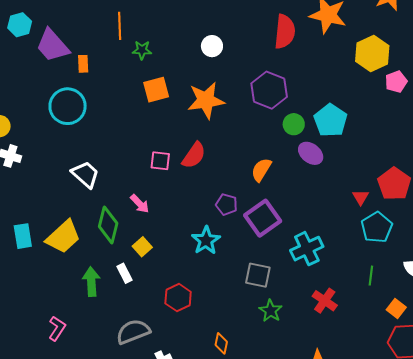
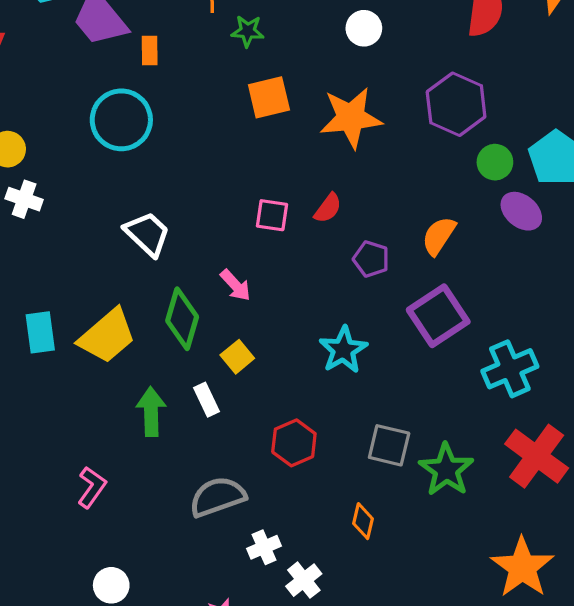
red semicircle: (194, 155) -> (328, 208), size x0.7
purple pentagon: (227, 205) -> (371, 259), moved
gray square: (258, 275) -> (389, 445), moved
red cross: (325, 301) -> (537, 456), size x1.5
green star: (271, 311) -> (446, 470), size x1.4

